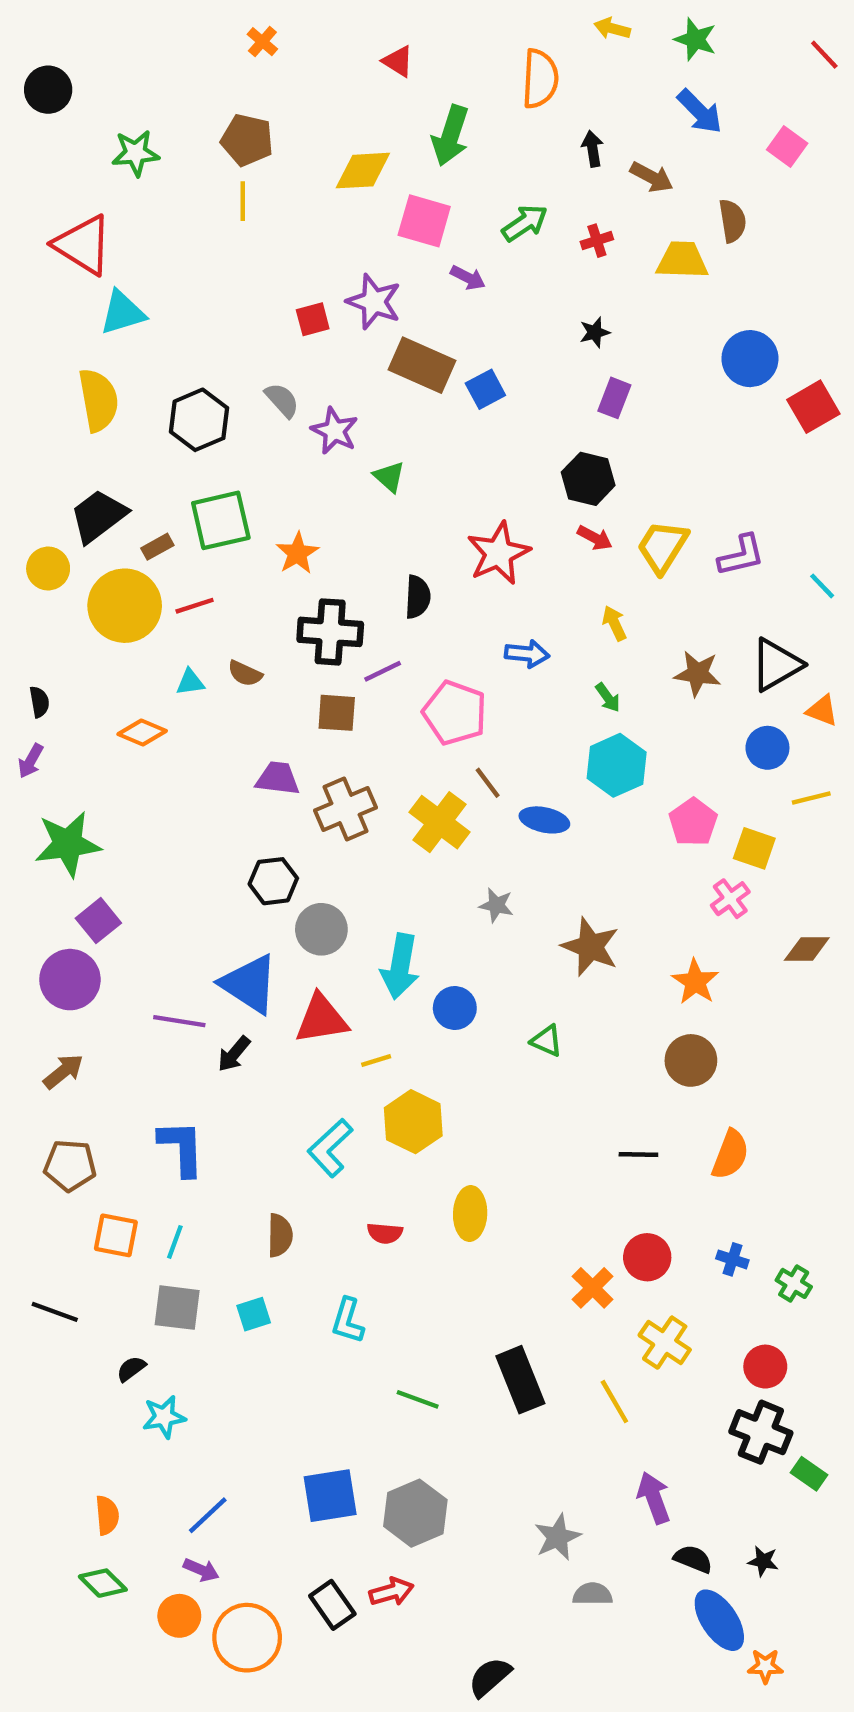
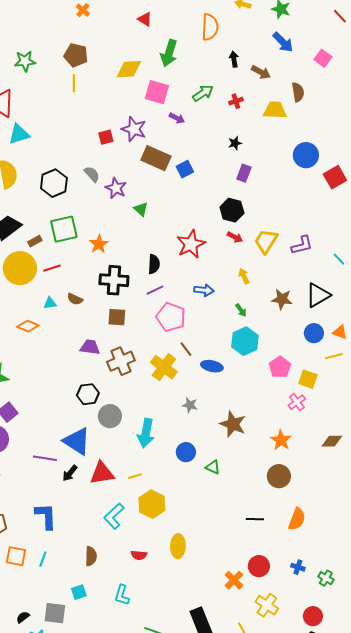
purple line: (383, 671) -> (155, 290), moved
orange triangle: (822, 711) -> (340, 332), moved
brown diamond: (807, 949) -> (332, 441), moved
blue circle: (455, 1008) -> (186, 452), moved
red triangle: (321, 1019) -> (102, 473), moved
gray square: (177, 1308) -> (55, 613), moved

